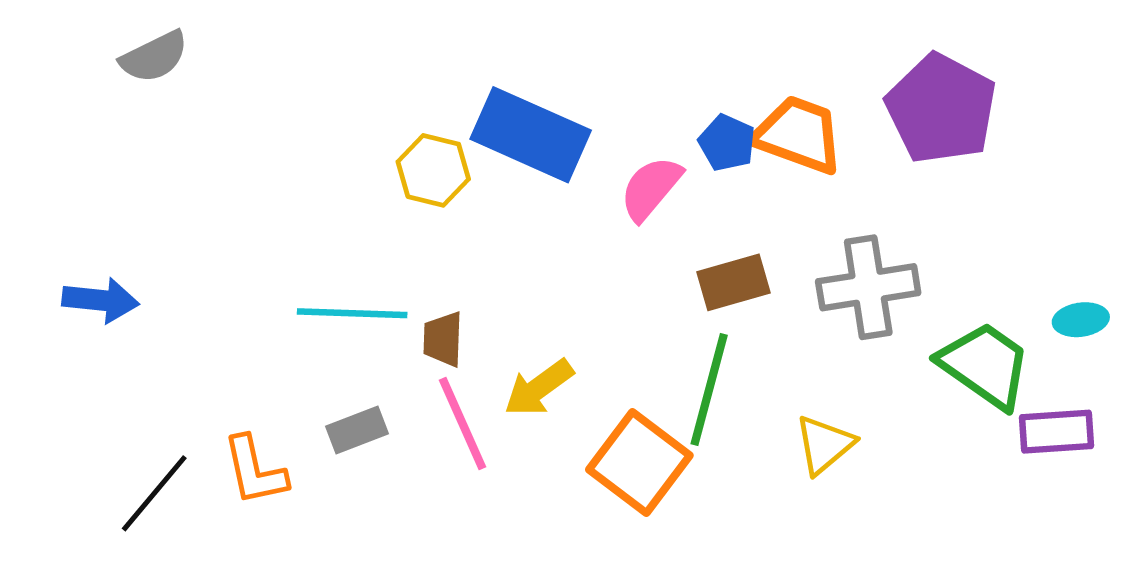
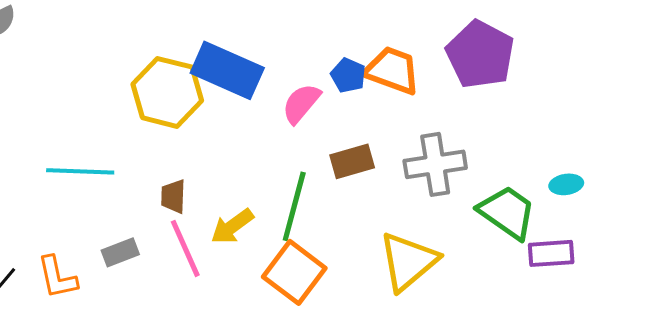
yellow hexagon: (433, 170) -> (167, 92), size x1.6
cyan line: (352, 313) -> (80, 171), moved
green line: (709, 389) -> (294, 206), moved
yellow triangle: (824, 445) -> (408, 261), size x1.6

